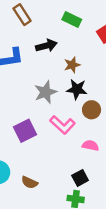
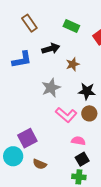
black star: (77, 89) -> (87, 91), moved
brown circle: (92, 110) -> (89, 113), moved
purple square: (25, 131) -> (27, 138), moved
pink semicircle: (90, 145) -> (78, 141), moved

